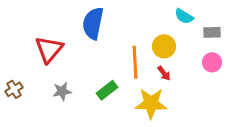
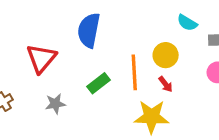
green rectangle: (107, 90) -> (99, 83), moved

